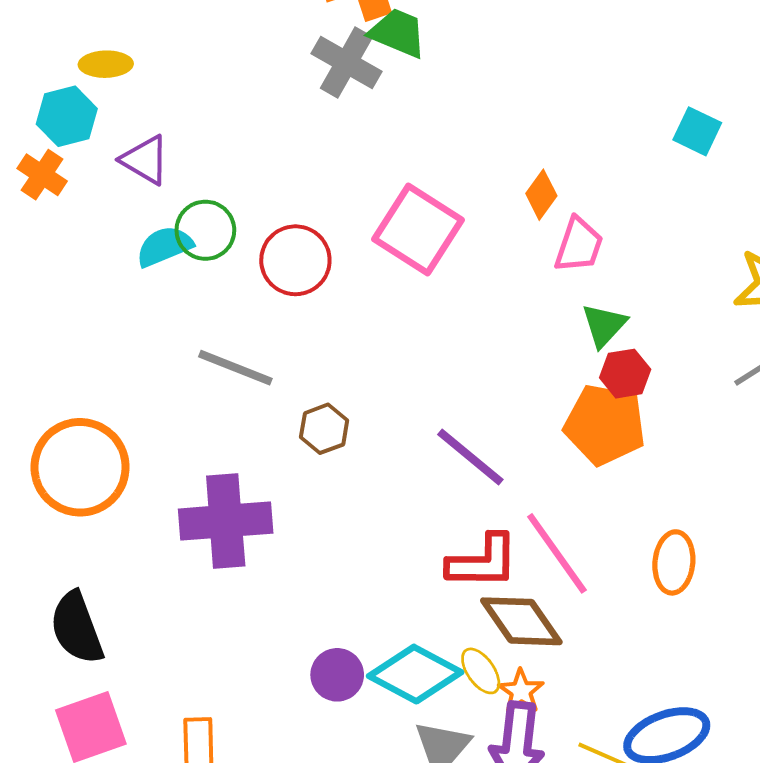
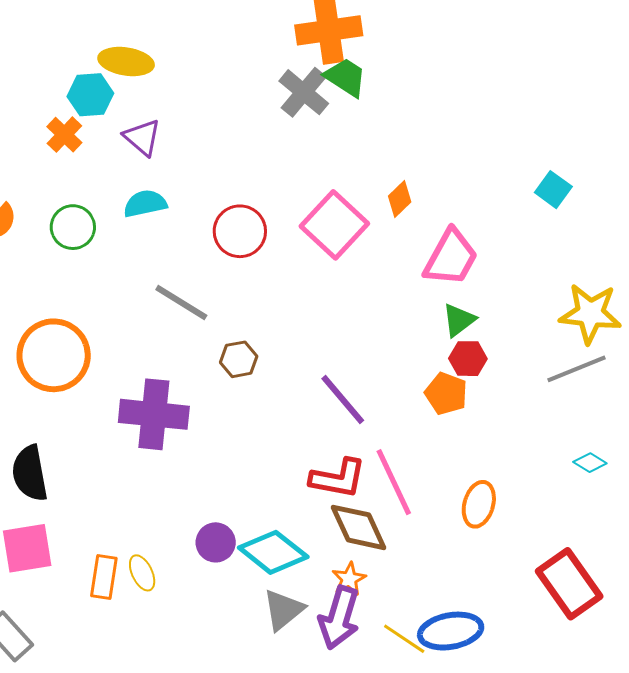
yellow ellipse: (106, 64) -> (126, 62), size x1.4
orange diamond: (541, 195) -> (400, 199), moved
green circle: (205, 230) -> (73, 227), moved
pink trapezoid: (579, 245) -> (451, 258), size x1.4
orange pentagon: (605, 425) -> (446, 394), size x0.7
yellow ellipse: (481, 671) -> (142, 573), moved

